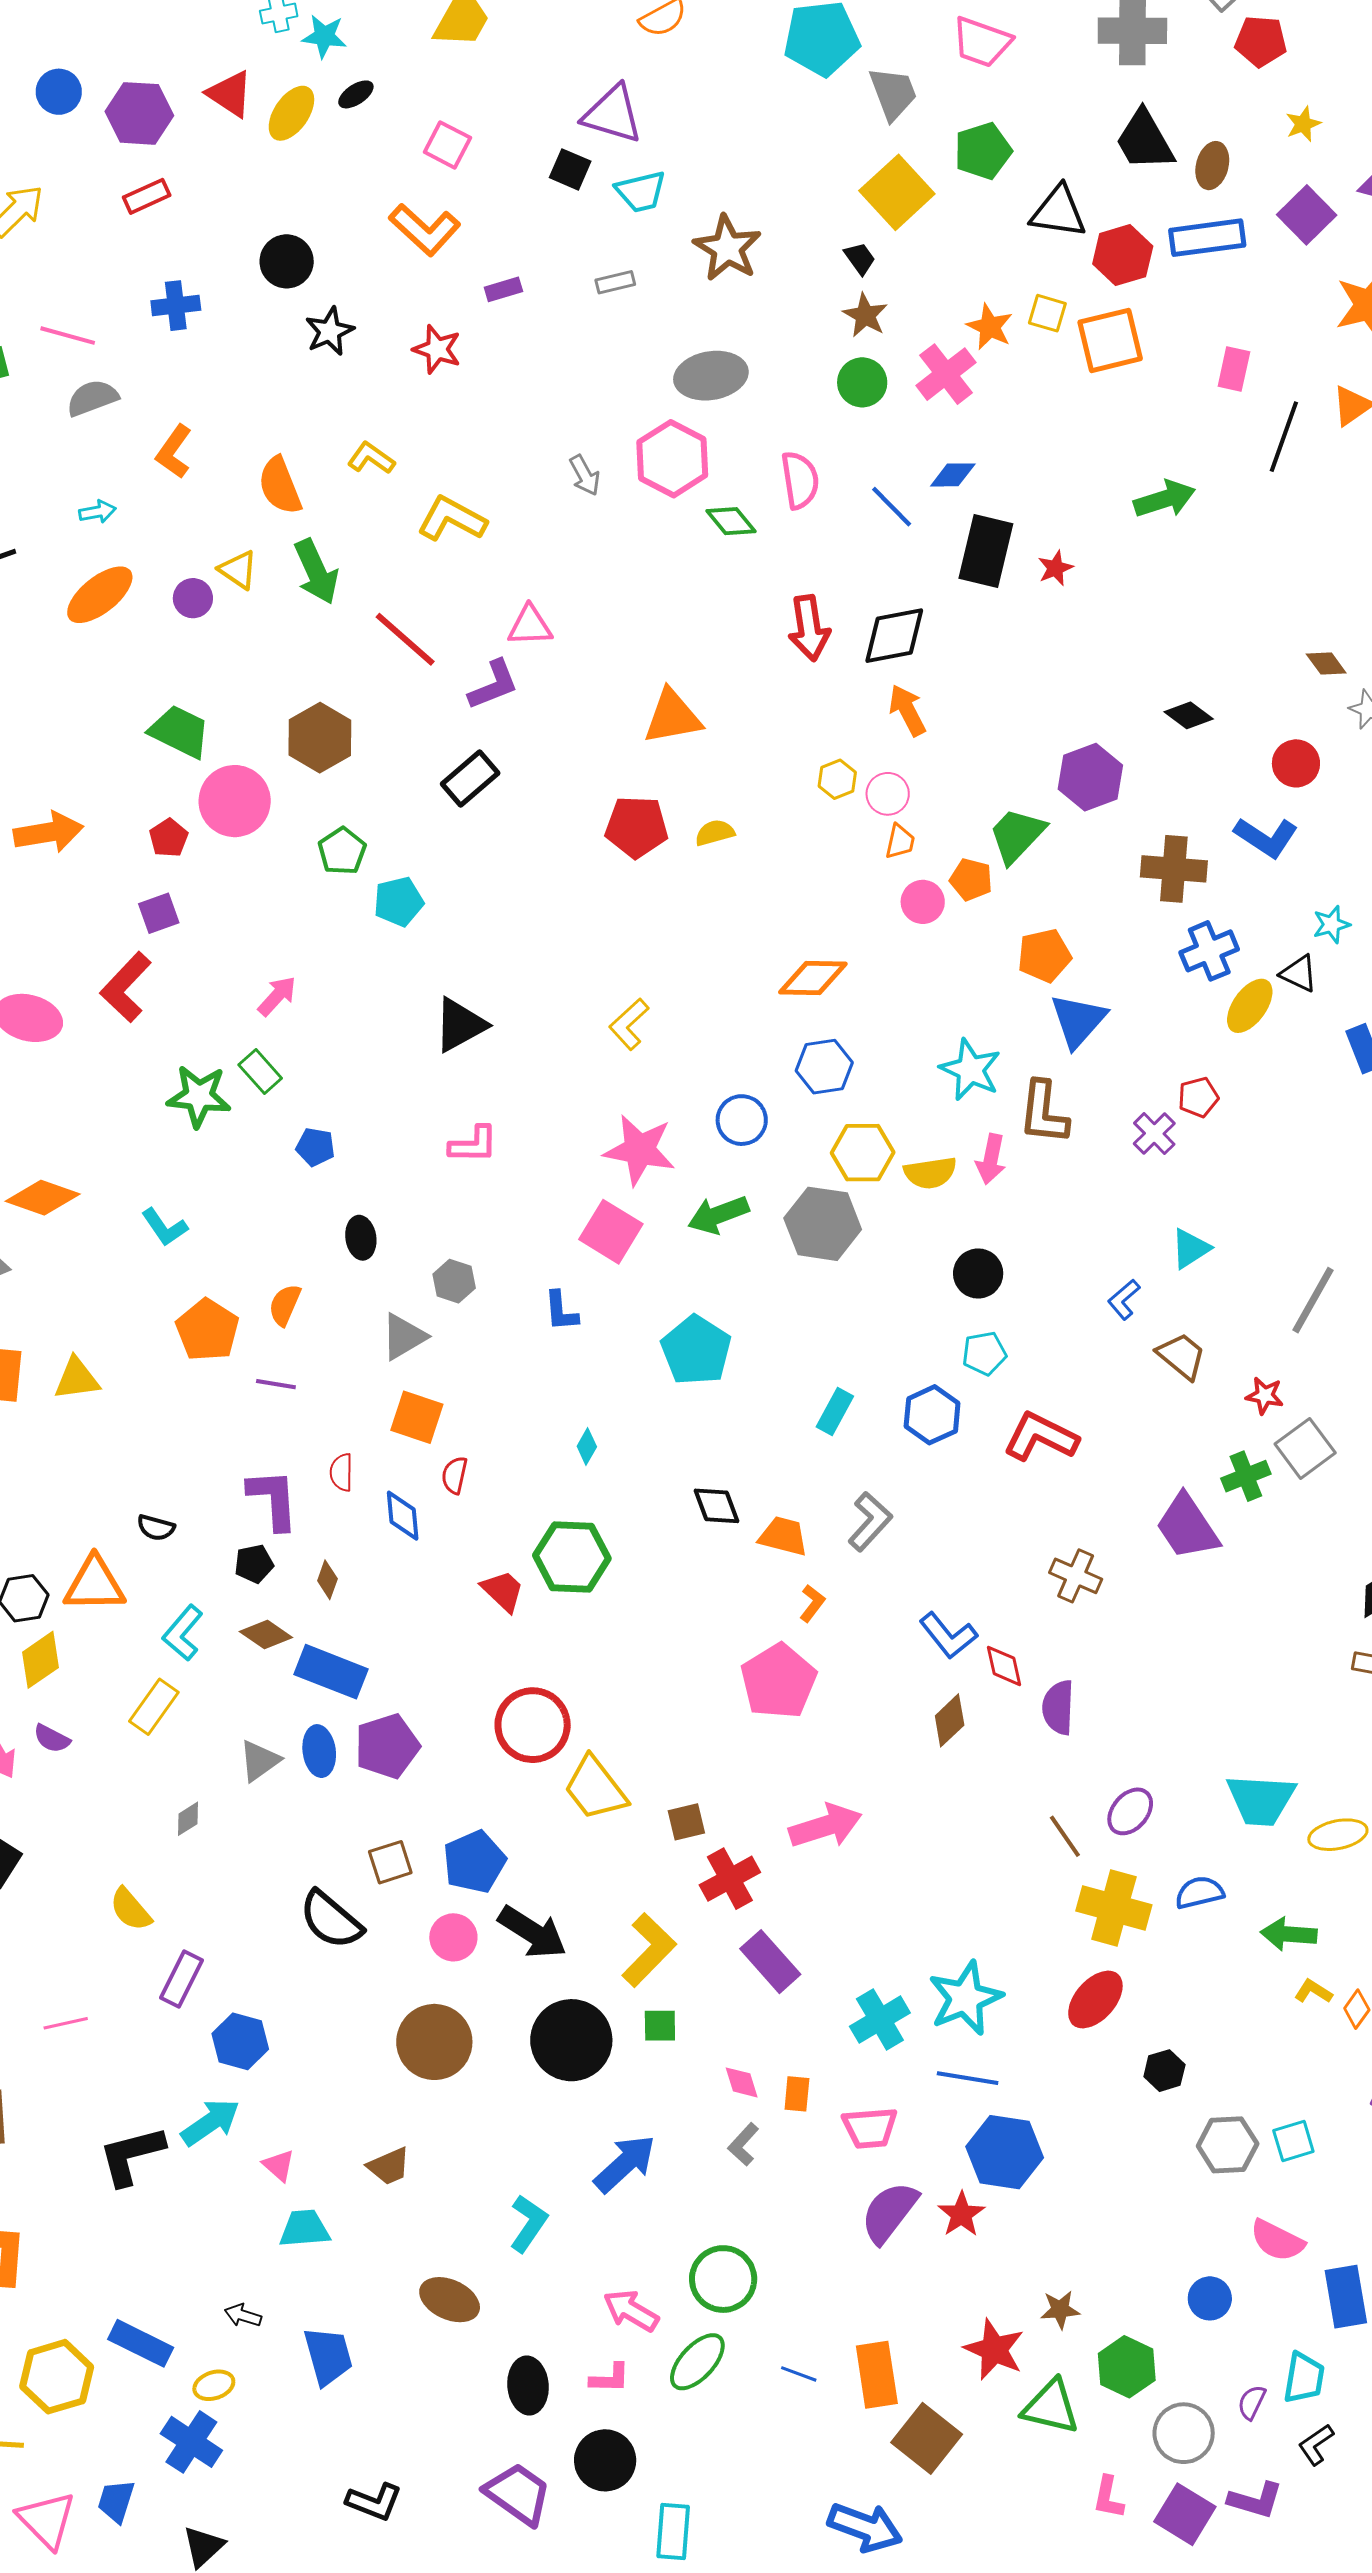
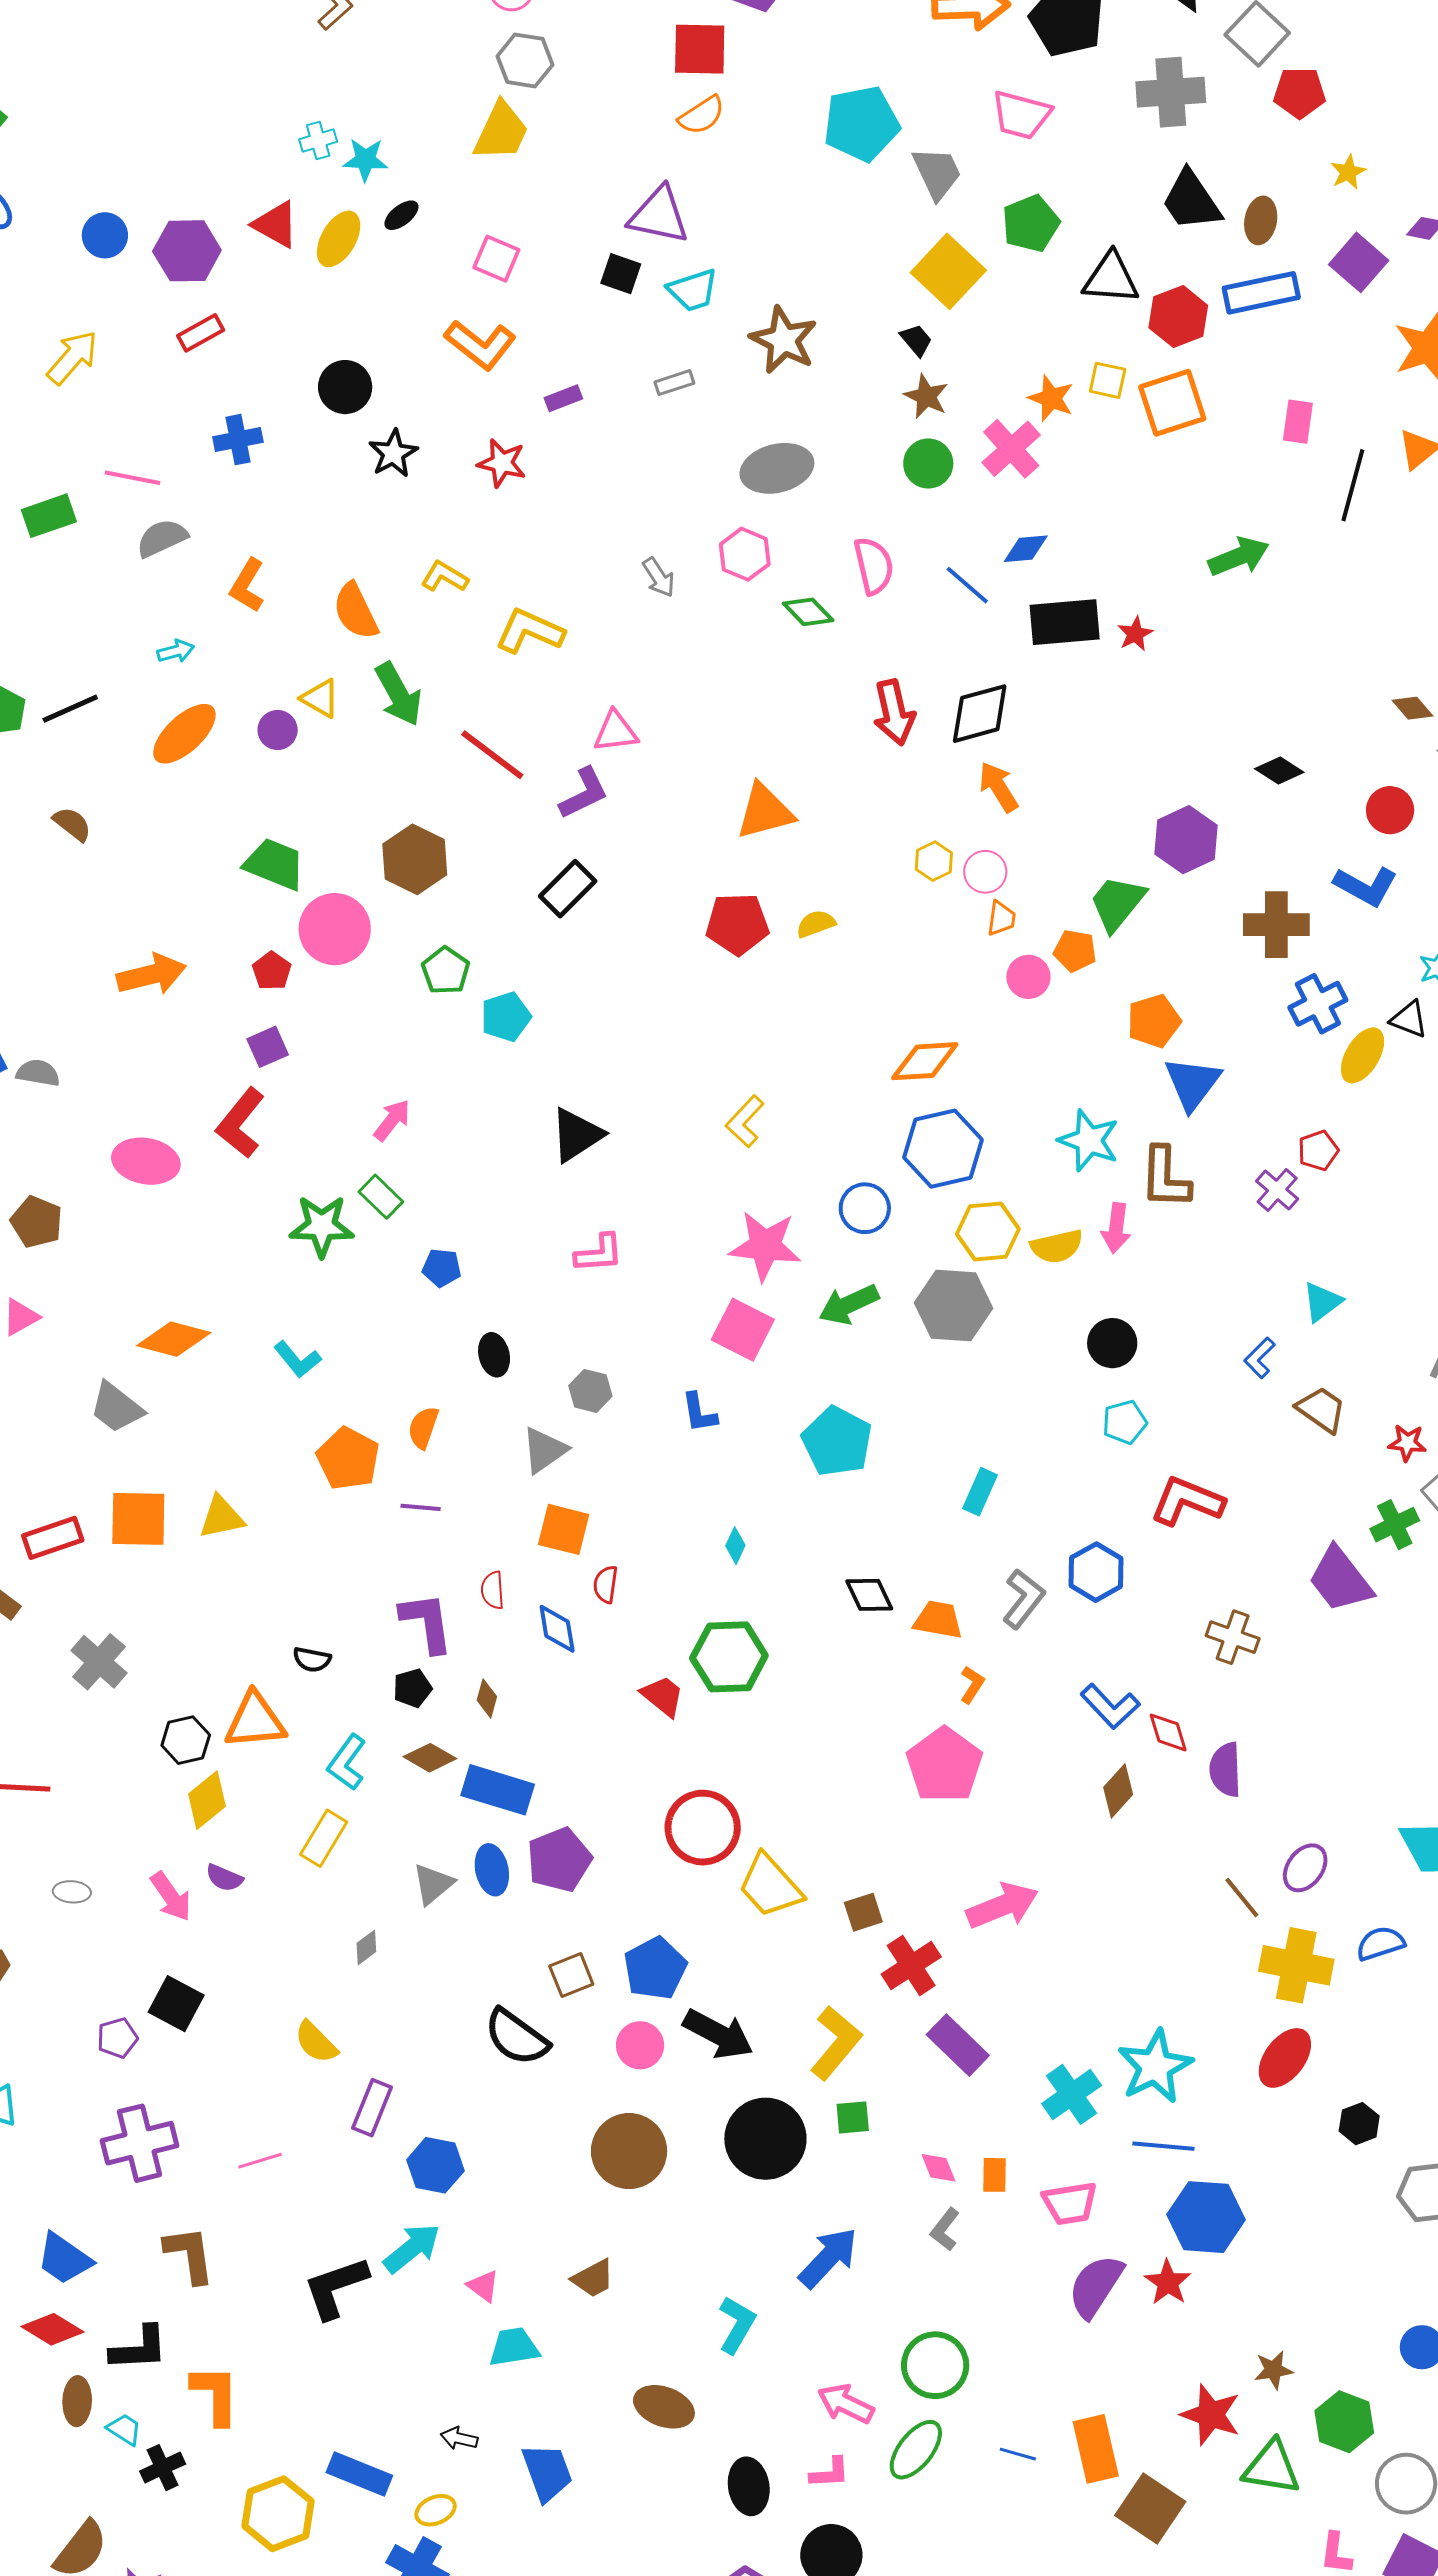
pink hexagon: (672, 459) -> (745, 554), size x0.7
black rectangle: (986, 551) -> (1065, 622), turned 76
blue hexagon: (824, 1067) -> (943, 1149), size x1.4
blue hexagon: (932, 1415) -> (1096, 1572), moved

